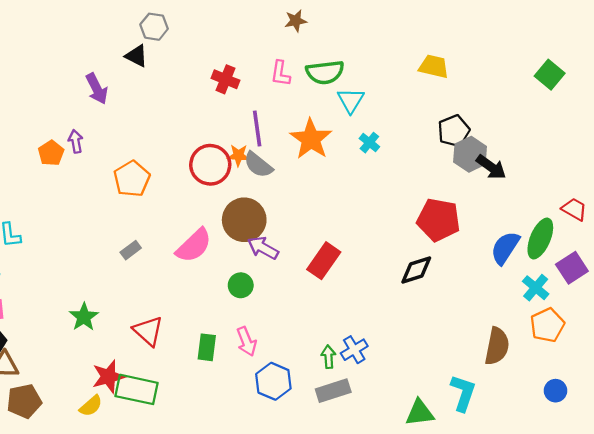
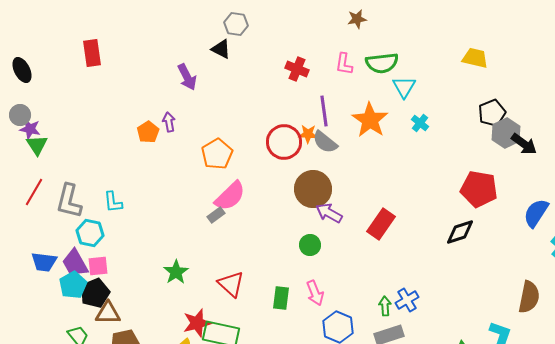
pink semicircle: (194, 246) -> (230, 196), moved

